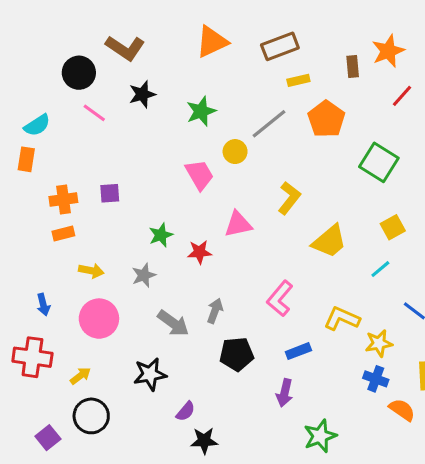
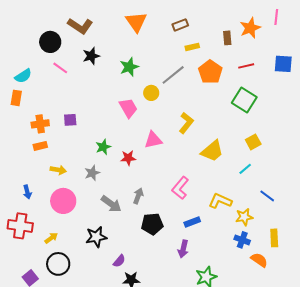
orange triangle: (212, 42) -> (136, 22), turned -40
brown rectangle: (280, 46) -> (180, 25), size x0.7
red line: (402, 96) -> (246, 66), moved, turned 35

